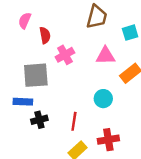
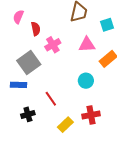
gray square: (36, 75) -> (29, 62), turned -30
black cross: (39, 120) -> (28, 114), moved
red line: (74, 121) -> (51, 99), moved, turned -42

